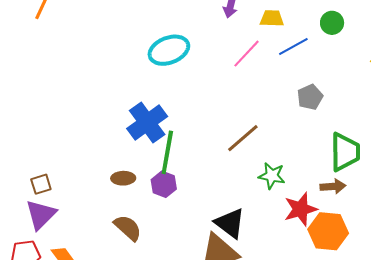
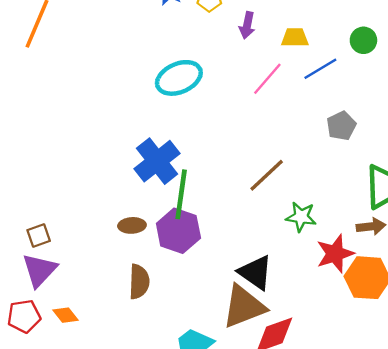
purple hexagon: (164, 184) -> (178, 231), size x1.5
brown semicircle: (128, 228) -> (139, 282), turned 52

